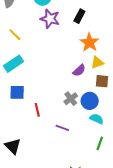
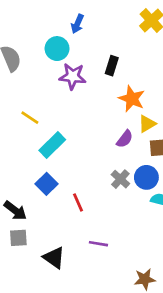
yellow line: (15, 35) -> (30, 118), moved
cyan rectangle: (13, 64) -> (52, 145), moved
blue square: (17, 92) -> (47, 184), turned -35
purple line: (62, 128) -> (98, 244), moved

